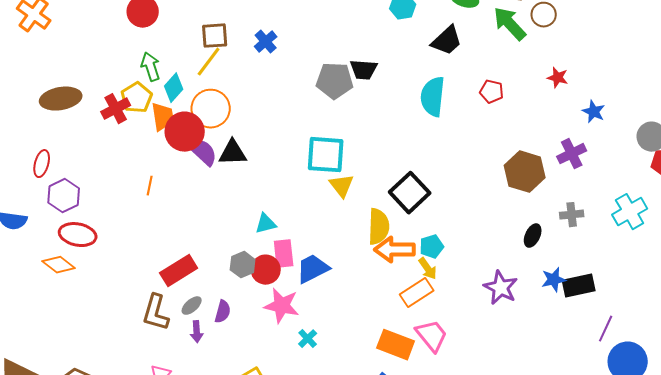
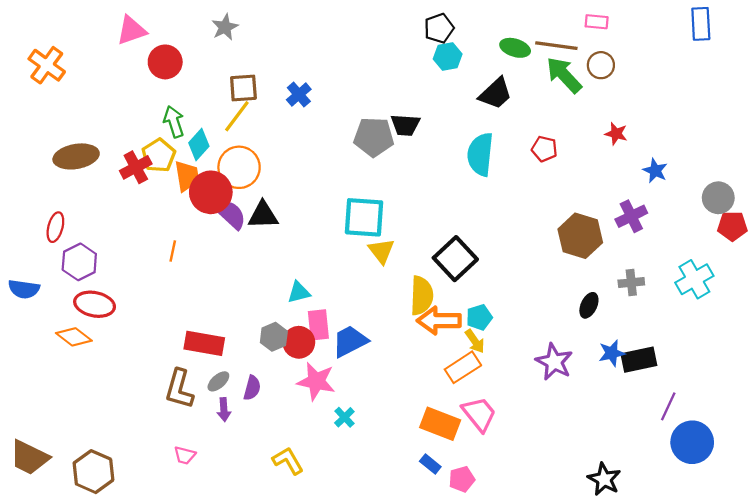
red rectangle: (179, 271) -> (204, 343), turned 42

